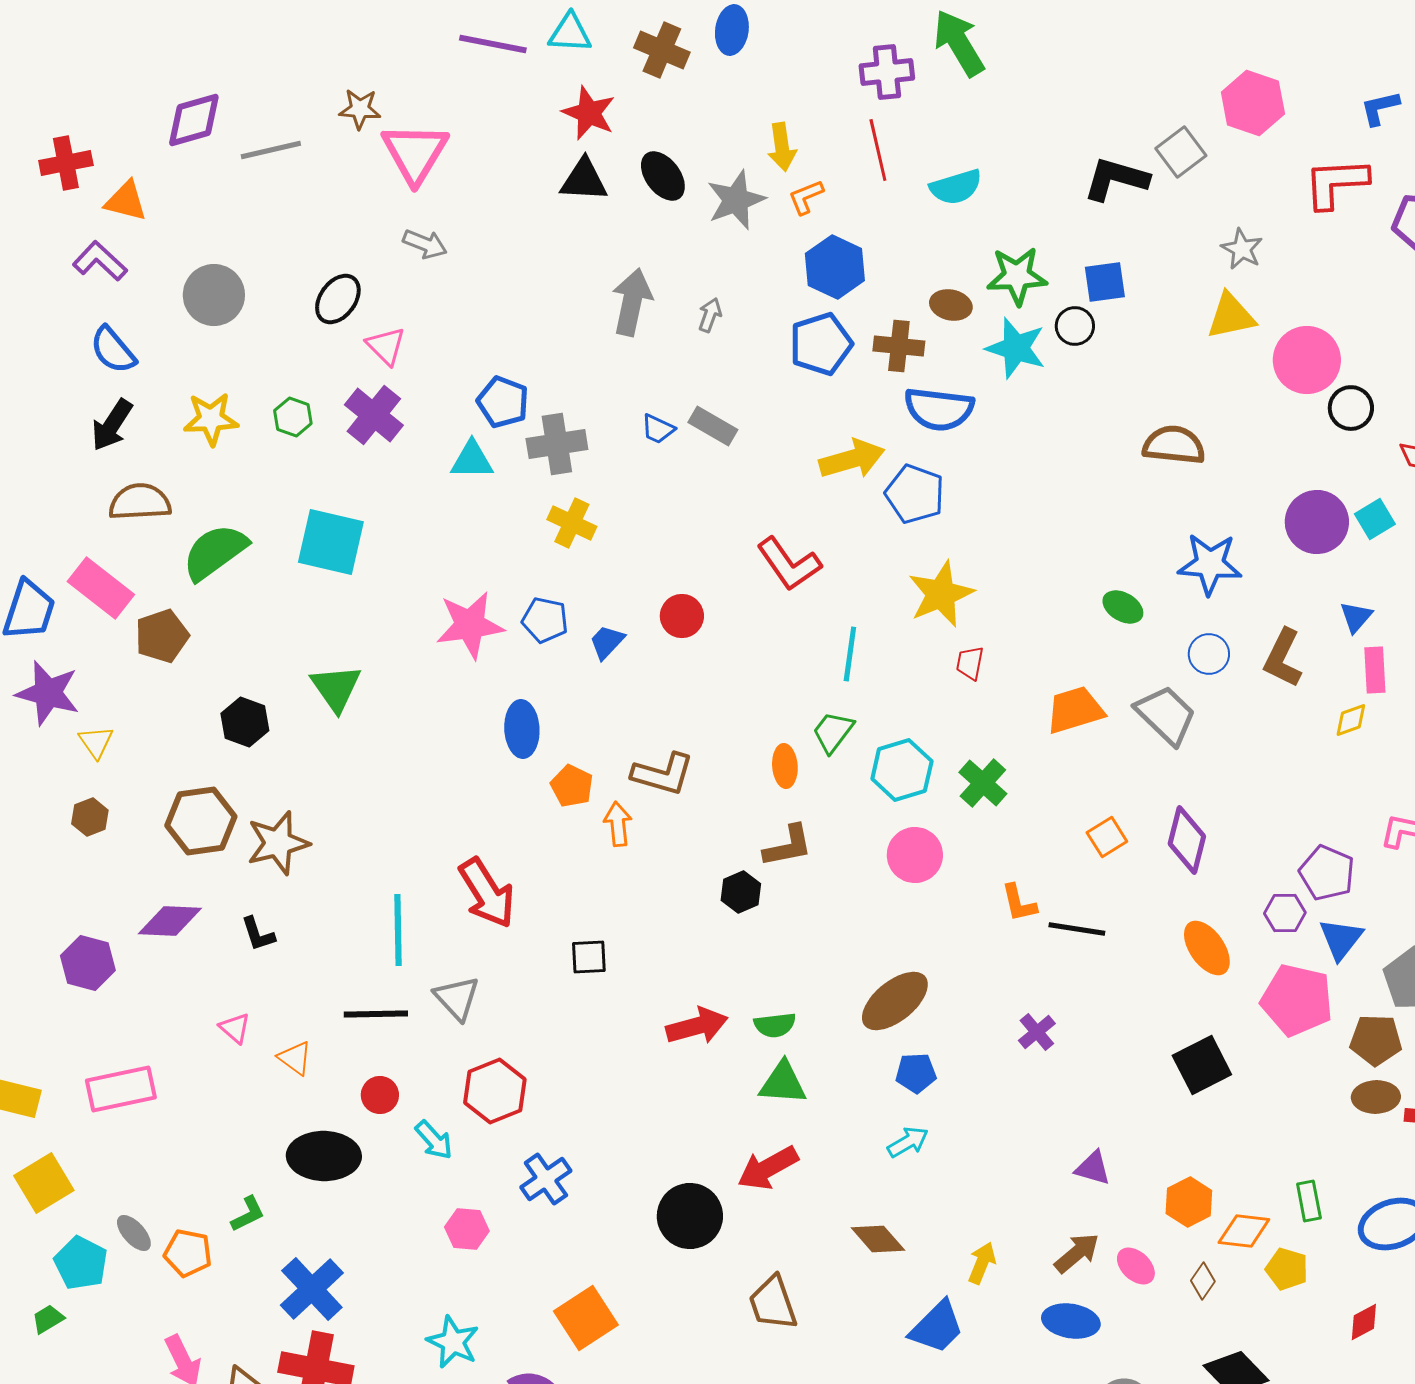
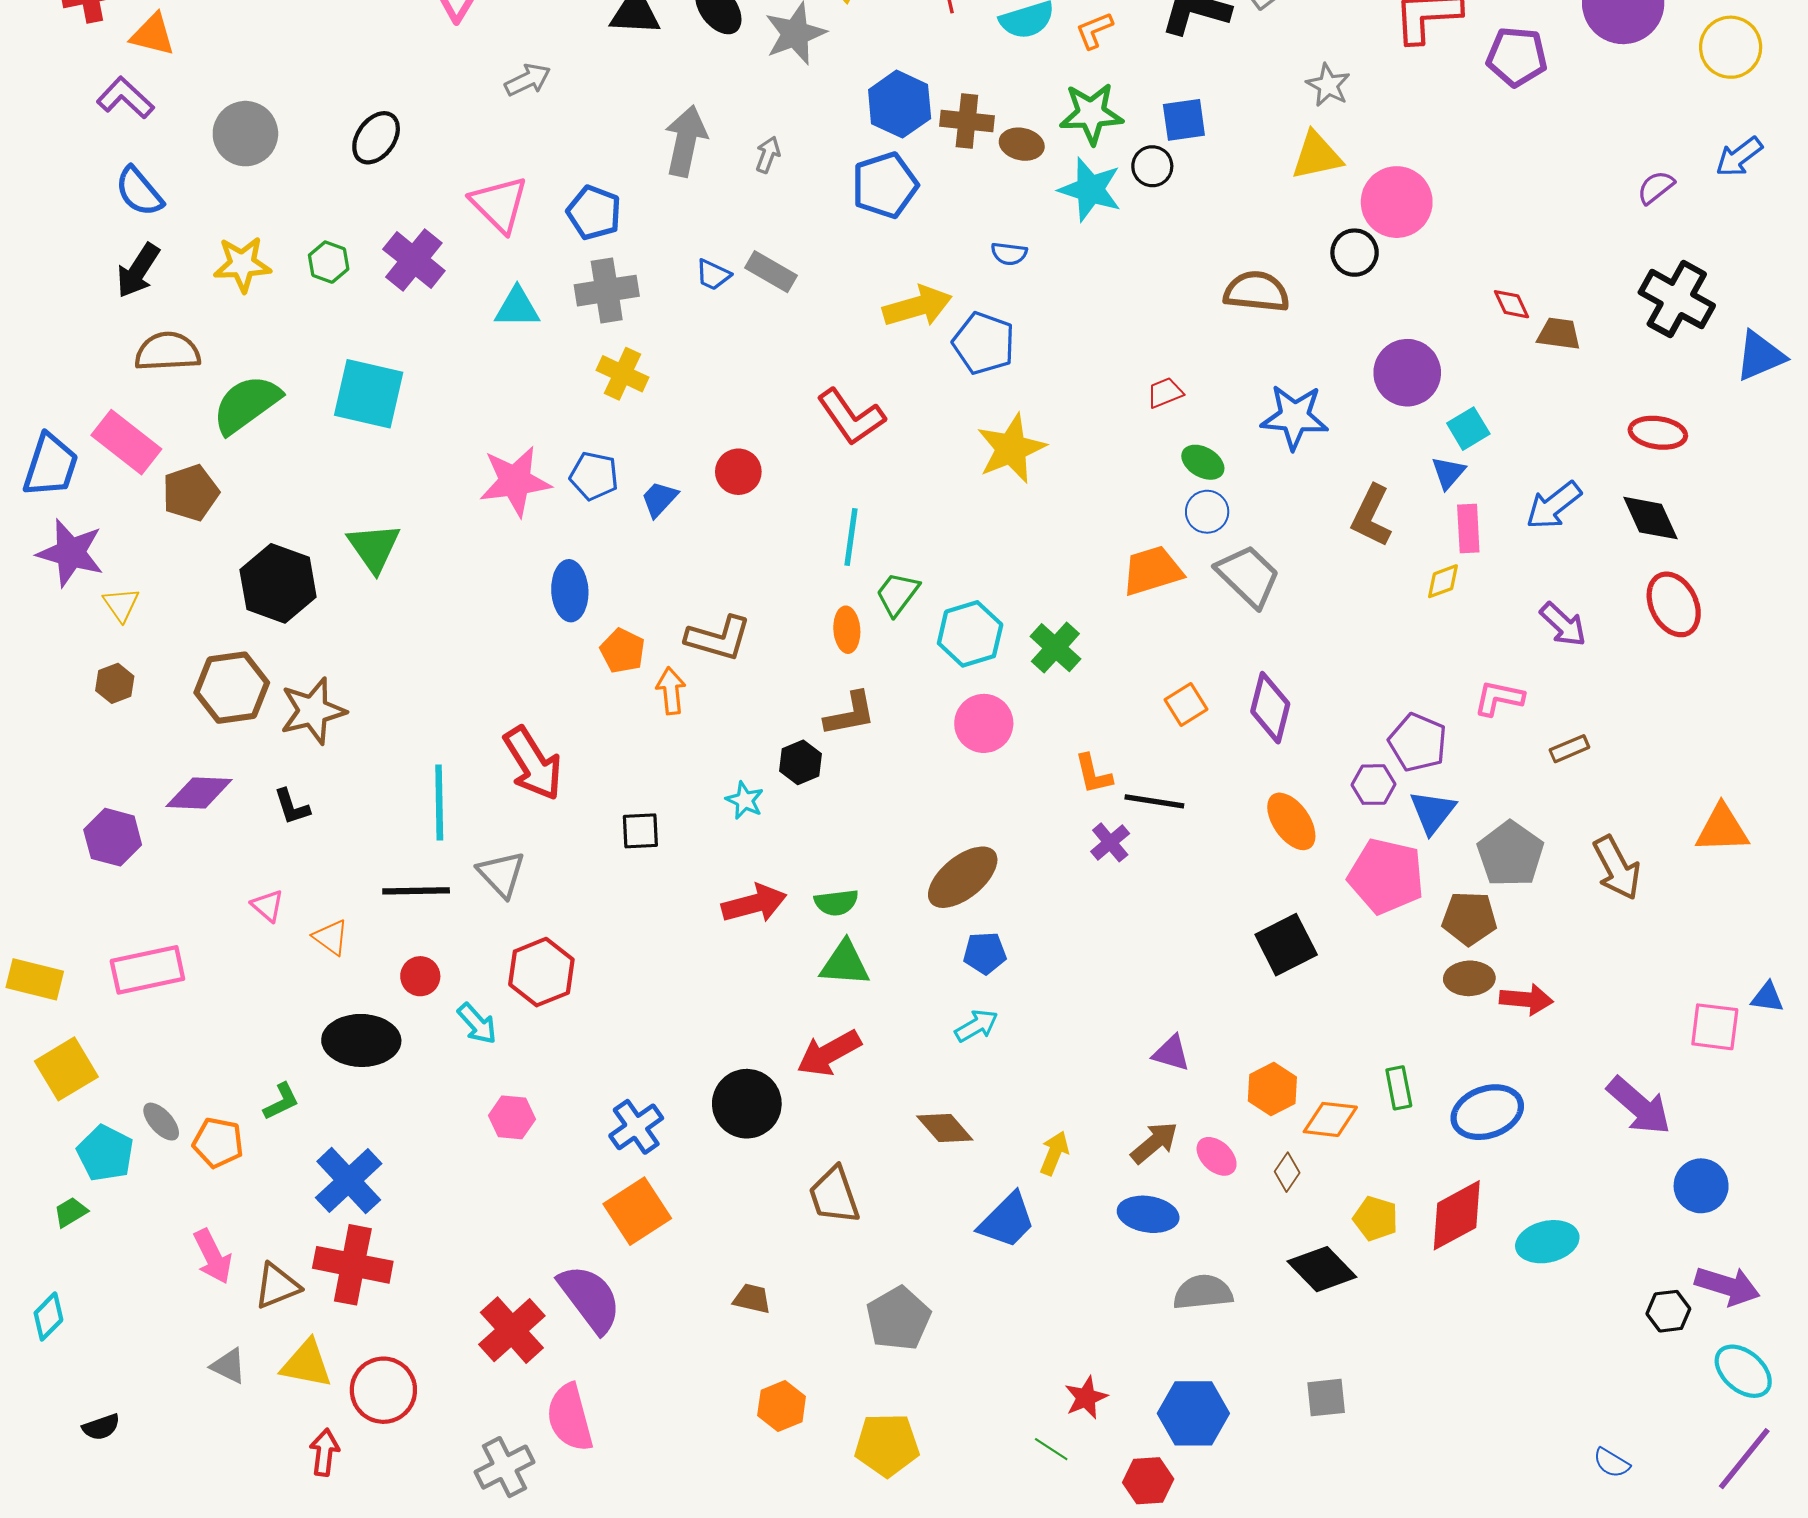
orange L-shape: (806, 197) -> (1094, 30), moved
gray arrow: (425, 244) -> (528, 80), moved, turned -48
pink triangle: (386, 346) -> (499, 204), moved, size x1.4
brown cross: (899, 346) -> (967, 121), moved
blue pentagon: (503, 402) -> (594, 213), moved
black circle: (1351, 408) -> (1355, 253), moved
blue semicircle: (939, 409) -> (1009, 254), size x0.5
cyan square: (1375, 519) -> (1468, 429), moved
cyan line: (850, 654) -> (851, 537), moved
blue circle: (1209, 654) -> (1207, 512), moved
red trapezoid: (970, 663) -> (1165, 393), moved, turned 57
black hexagon: (245, 722) -> (278, 583), size x1.5
purple cross: (1037, 1032) -> (1110, 842), moved
blue cross: (546, 1179) -> (636, 1127), moved
yellow pentagon: (1287, 1269) -> (1376, 1218), moved
red diamond: (1364, 1322) -> (1457, 1215), size x1.8
cyan star: (453, 1342) -> (745, 800), moved, size x0.7

